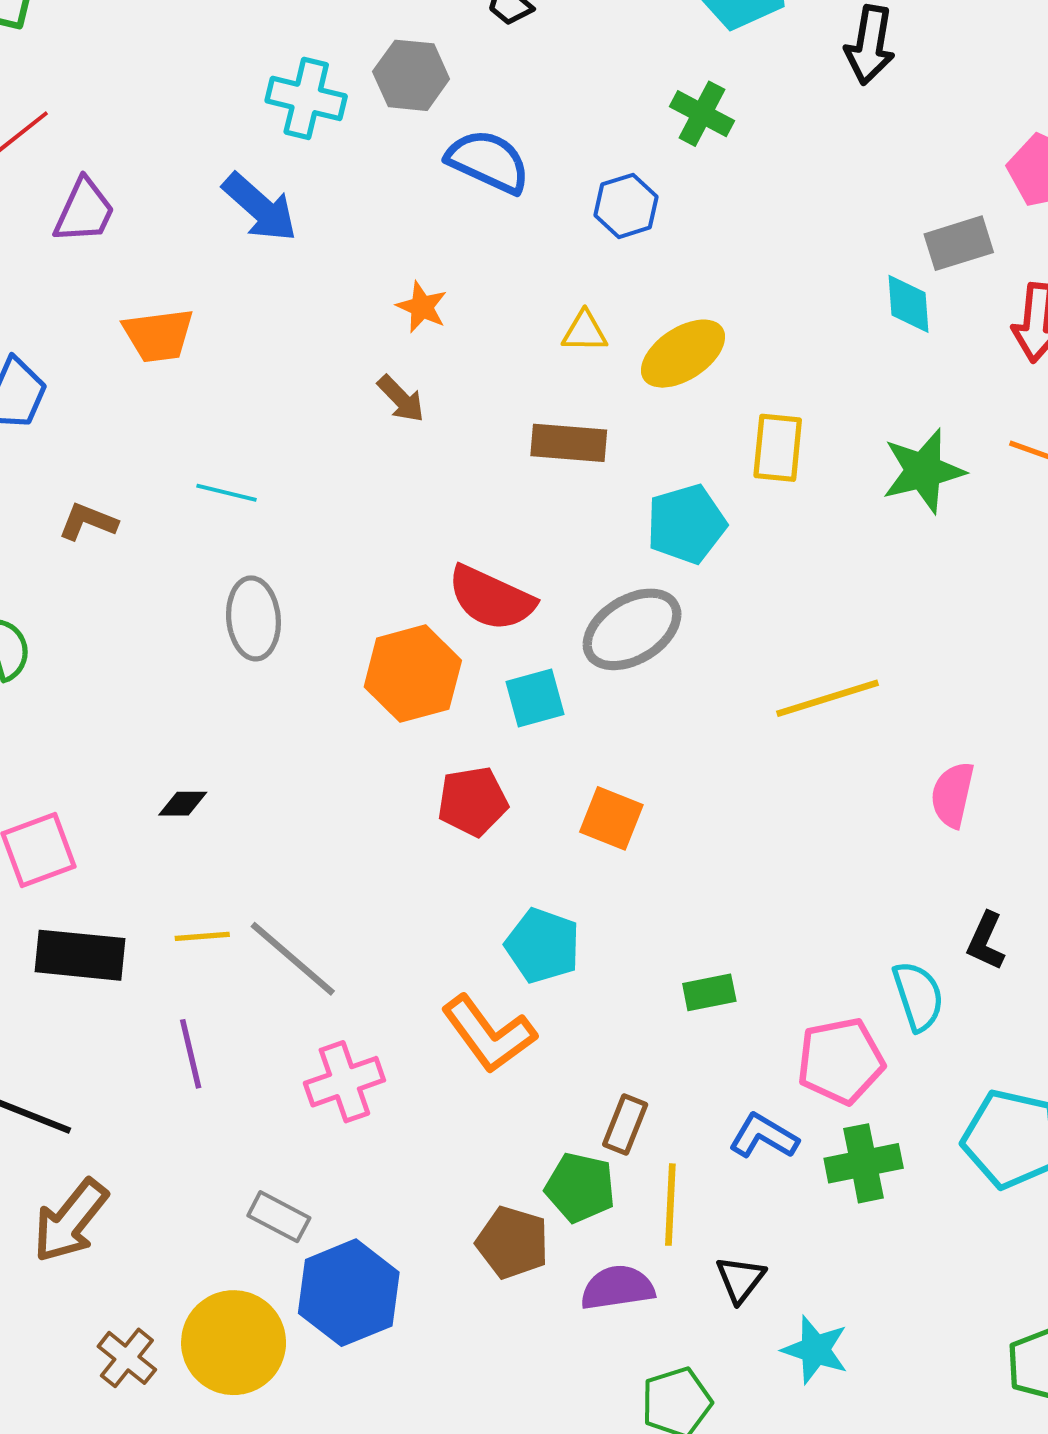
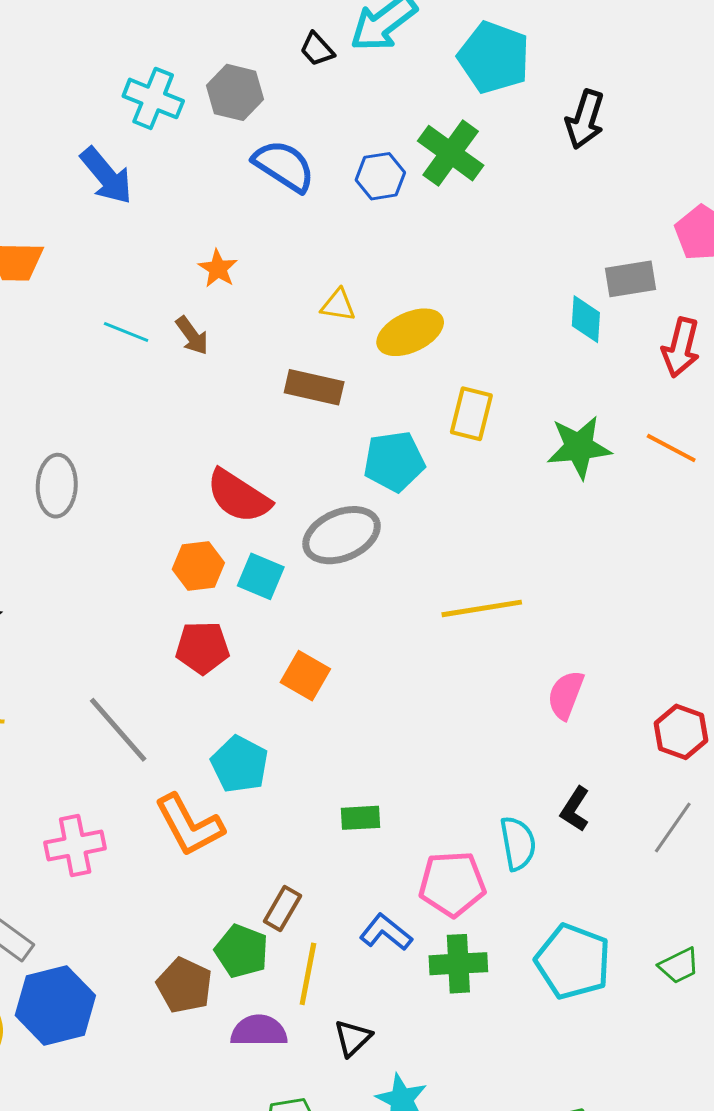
green cross: (702, 114) -> (451, 153), size x1.4
blue hexagon: (626, 206) -> (380, 176), moved
cyan line: (227, 493) -> (126, 332), moved
orange hexagon: (413, 674) -> (198, 566), moved, size x0.7
cyan square: (535, 698) -> (261, 576), turned 30
gray line: (293, 959) -> (118, 730), moved

